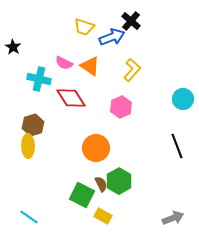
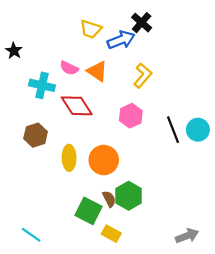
cyan circle: (183, 99) -> (198, 130), moved
yellow ellipse: (28, 146) -> (69, 158), moved
black line: (177, 146) -> (173, 130), moved

